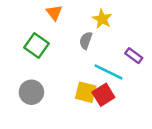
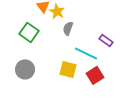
yellow star: (102, 19) -> (57, 11), moved
red square: (103, 95) -> (95, 75), moved

